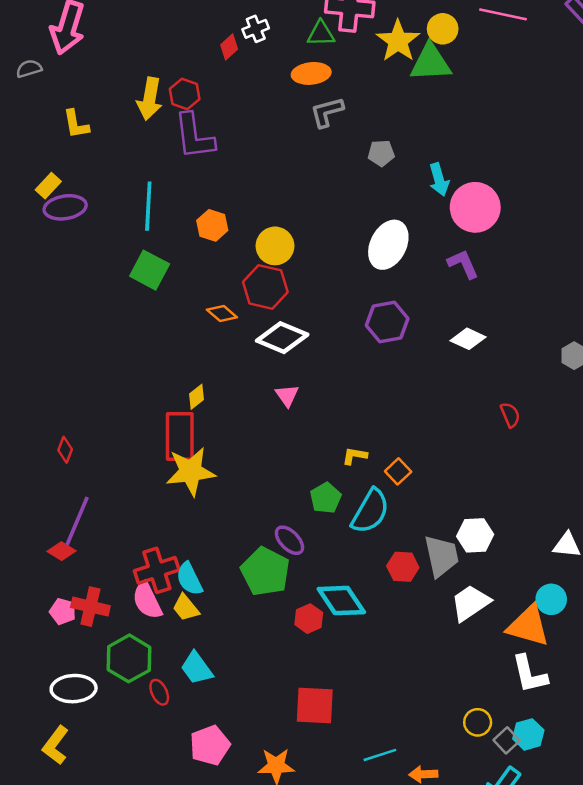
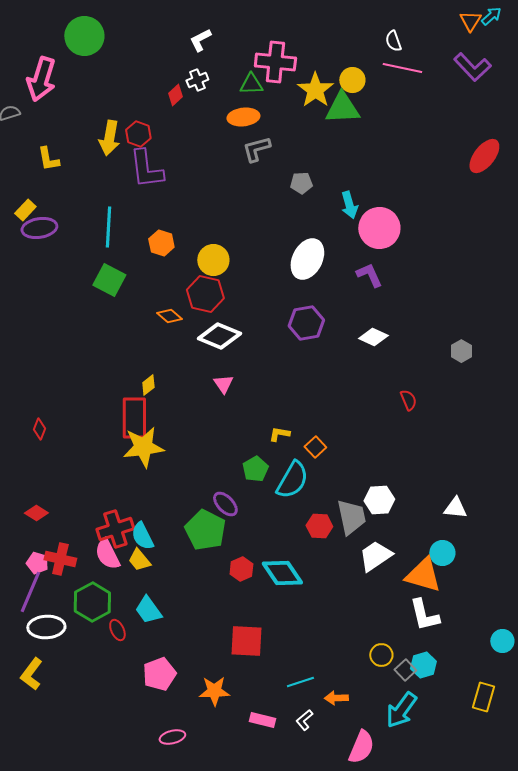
purple line: (77, 521) -> (30, 592), moved
cyan diamond: (341, 601) -> (282, 573), moved

